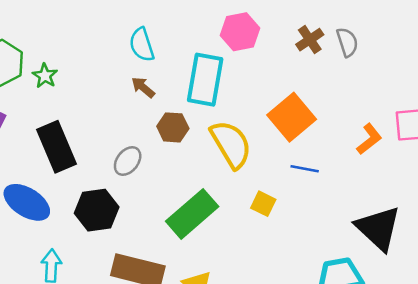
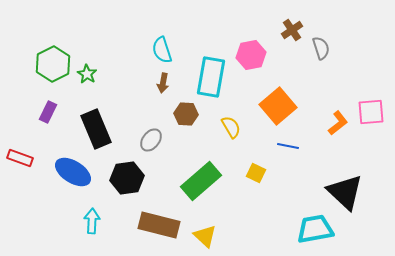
pink hexagon: (240, 32) -> (251, 55), moved
brown cross: (310, 40) -> (292, 30), moved
brown arrow: (143, 87) -> (163, 83), turned -120
yellow semicircle: (231, 144) -> (231, 127), size x0.6

